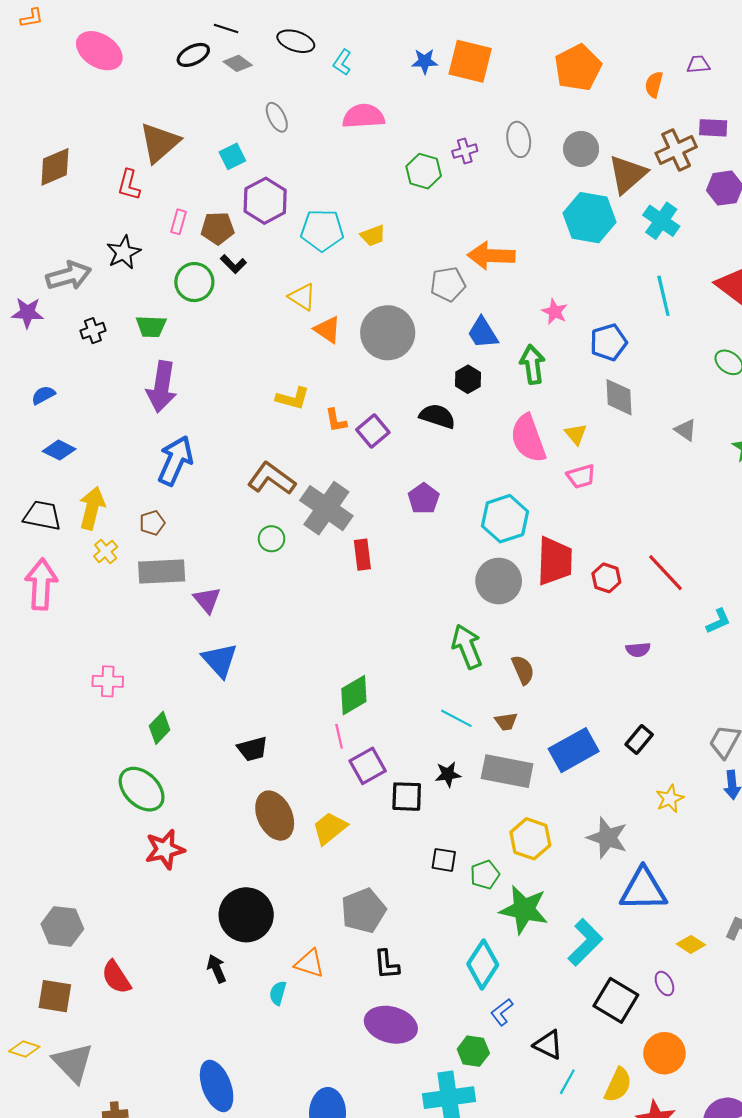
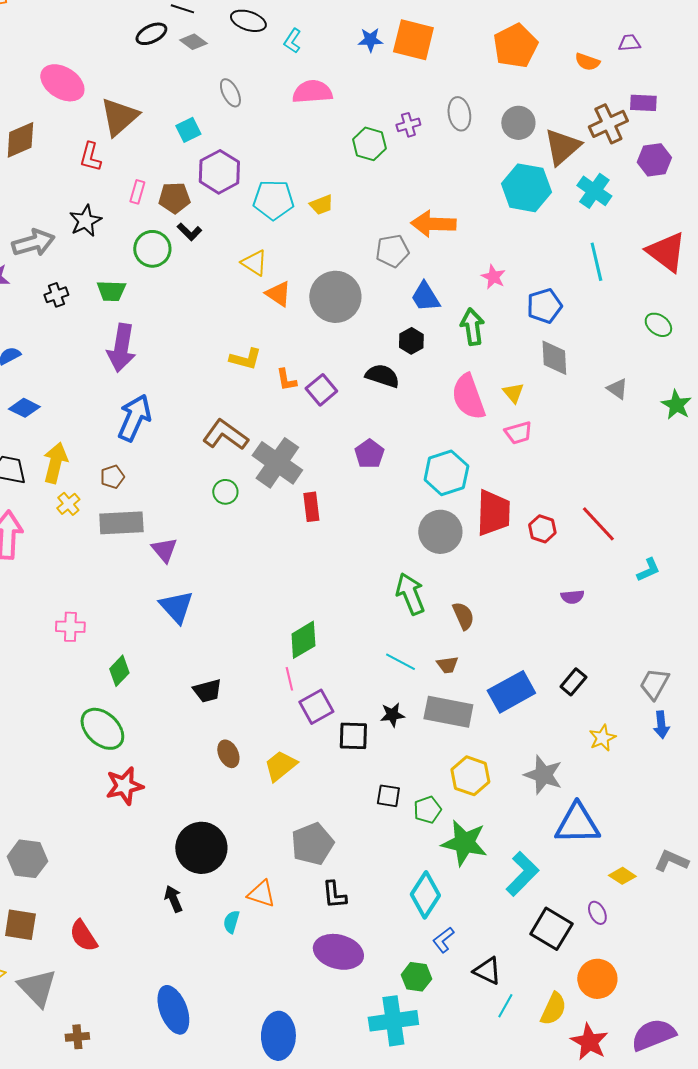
pink ellipse: (99, 51) -> (62, 83), moved
orange semicircle: (654, 85) -> (587, 62), turned -85
brown ellipse: (275, 816) -> (228, 754), size x0.6
red semicircle: (116, 977) -> (83, 936), moved

